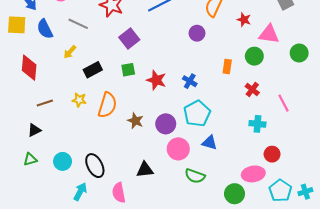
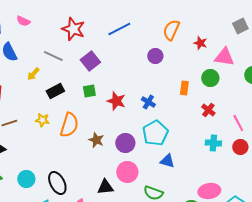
gray line: (78, 24) -> (53, 56), moved
pink circle: (178, 149) -> (127, 172), moved
red circle: (272, 154) -> (240, 147), moved

